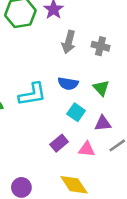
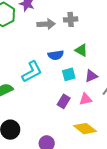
gray arrow: (69, 42) -> (46, 24), turned -90
cyan square: (76, 112) -> (69, 74), turned -32

